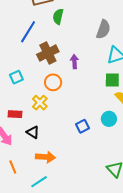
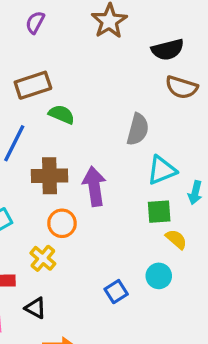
green semicircle: (58, 17) -> (62, 114), turned 105
brown cross: (48, 53) -> (50, 176), turned 30
purple arrow: (74, 62) -> (94, 186), size x1.6

